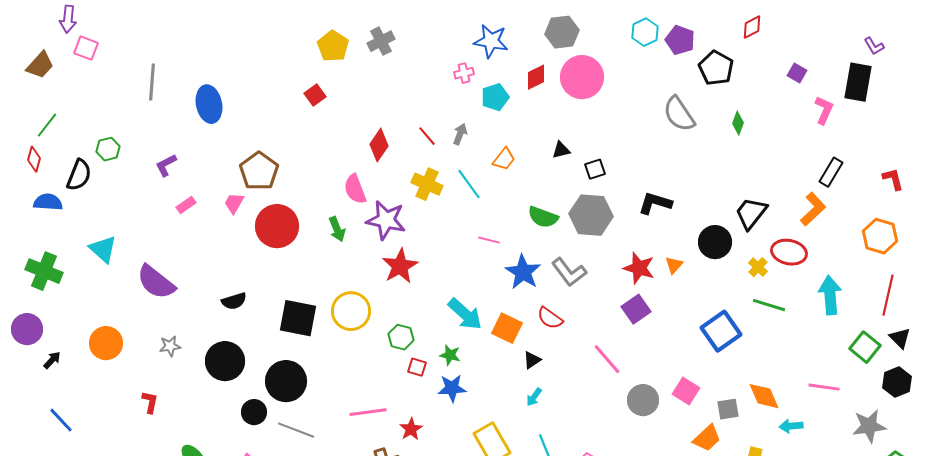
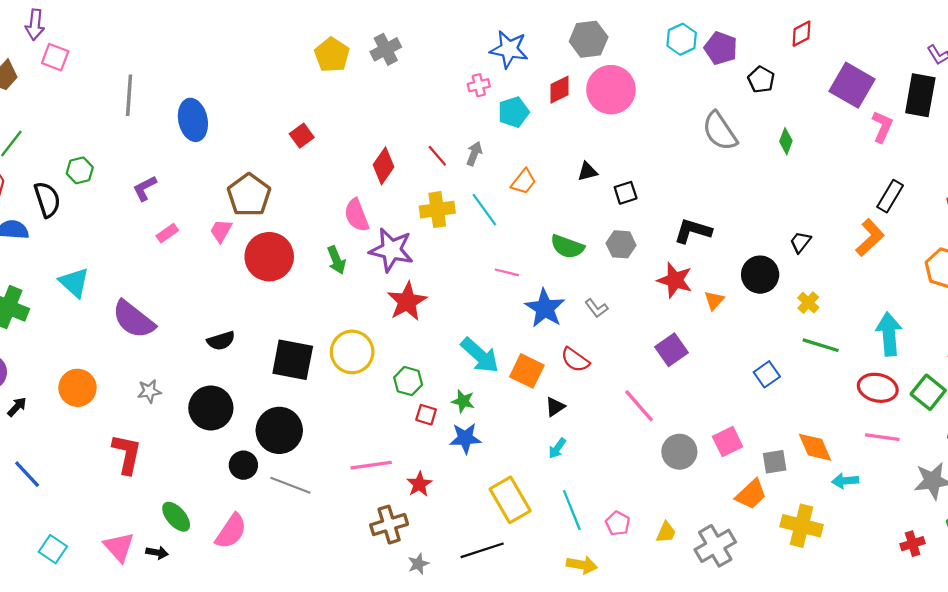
black pentagon: (716, 68) -> (761, 80), size x0.7
purple square: (797, 73) -> (852, 85), size x2.0
red square: (315, 95) -> (302, 136), moved
black semicircle: (79, 175) -> (47, 199), turned -40
yellow cross: (427, 184) -> (437, 210), turned -32
black trapezoid: (751, 213) -> (800, 242), size x0.6
gray hexagon: (591, 215) -> (621, 244), size x0.6
red ellipse: (789, 252) -> (878, 388), moved
red star: (639, 268) -> (675, 280), moved
gray L-shape: (569, 272) -> (596, 308), size x0.6
blue square: (721, 331) -> (767, 374), size x0.6
pink square: (686, 391) -> (728, 442), turned 32
red L-shape: (150, 402) -> (127, 454), size x1.6

